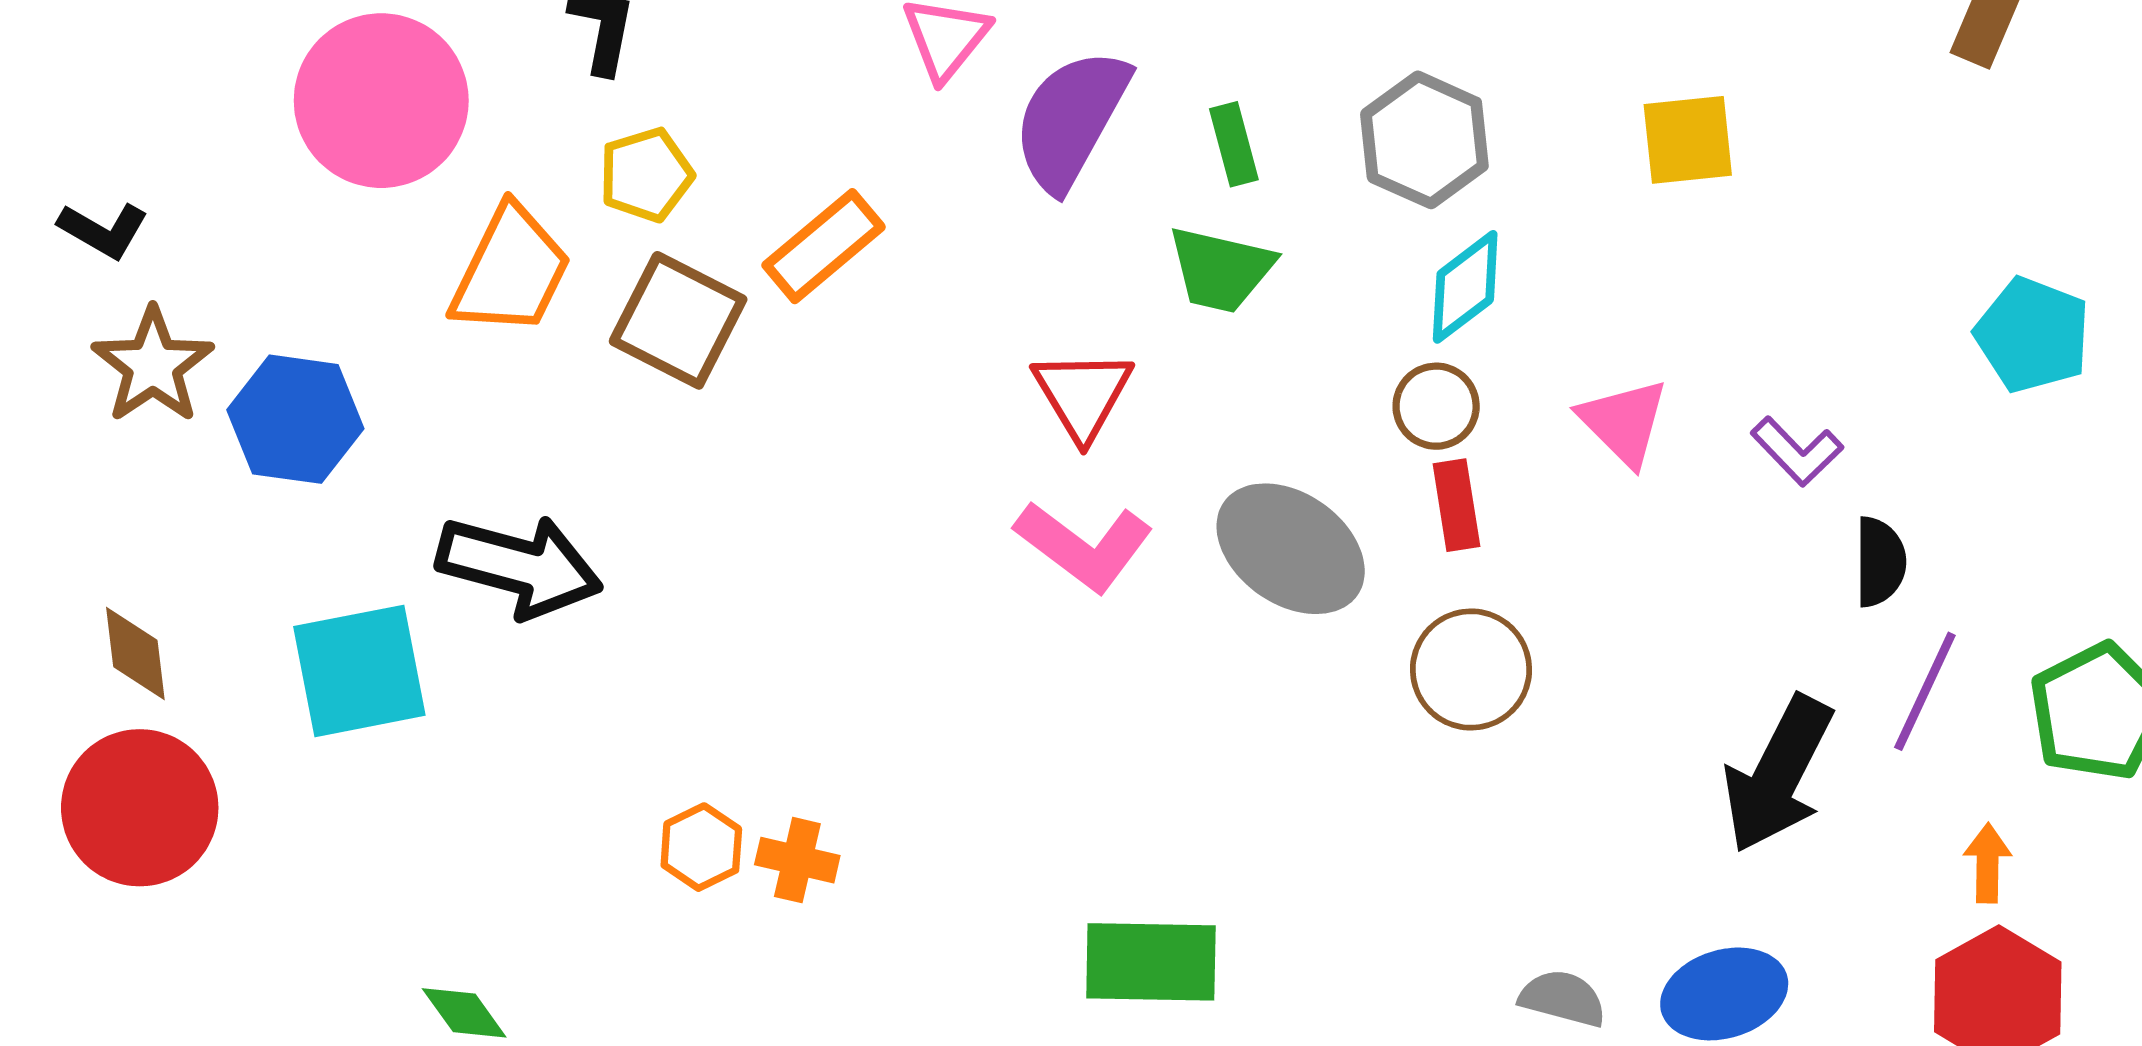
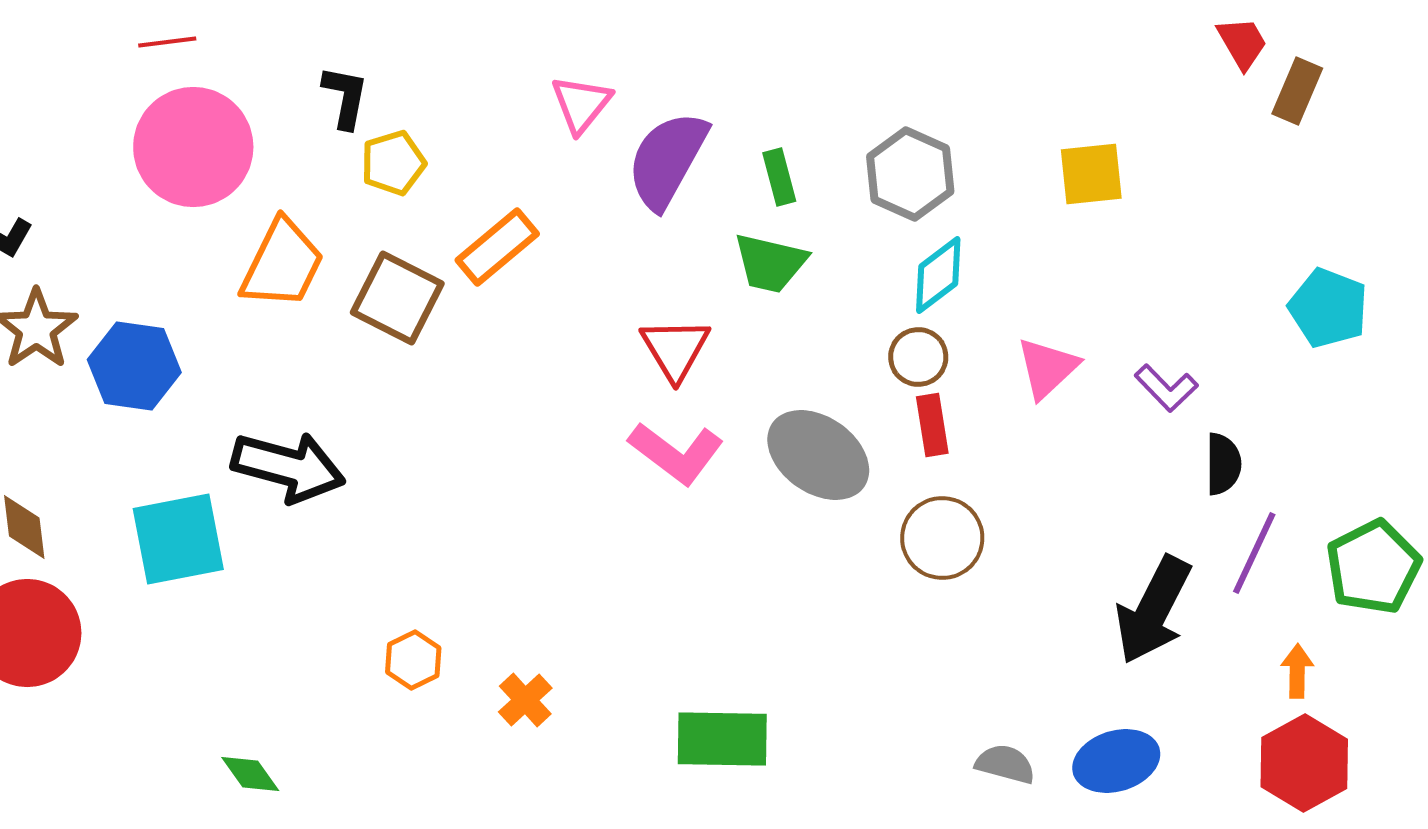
yellow pentagon: (646, 175) -> (393, 163), moved
pink triangle: (1624, 422) -> (1047, 368), turned 32
orange cross: (797, 860) -> (525, 700), moved, turned 34

